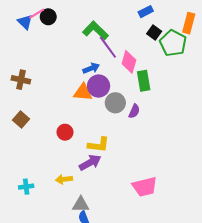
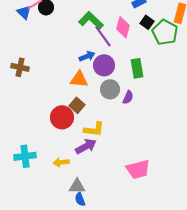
pink diamond: (129, 62) -> (123, 27), moved
purple circle: (99, 86) -> (104, 65), moved
brown square: (21, 120) -> (77, 105), moved
red circle: (65, 132) -> (62, 117), size x1.5
cyan cross: (26, 187) -> (25, 156), moved, size x1.5

